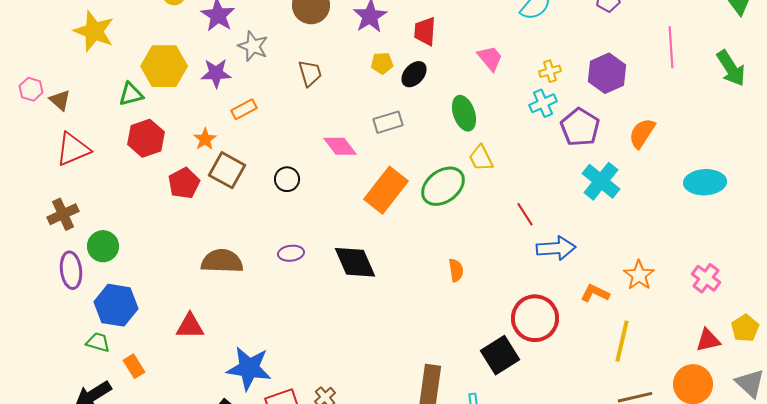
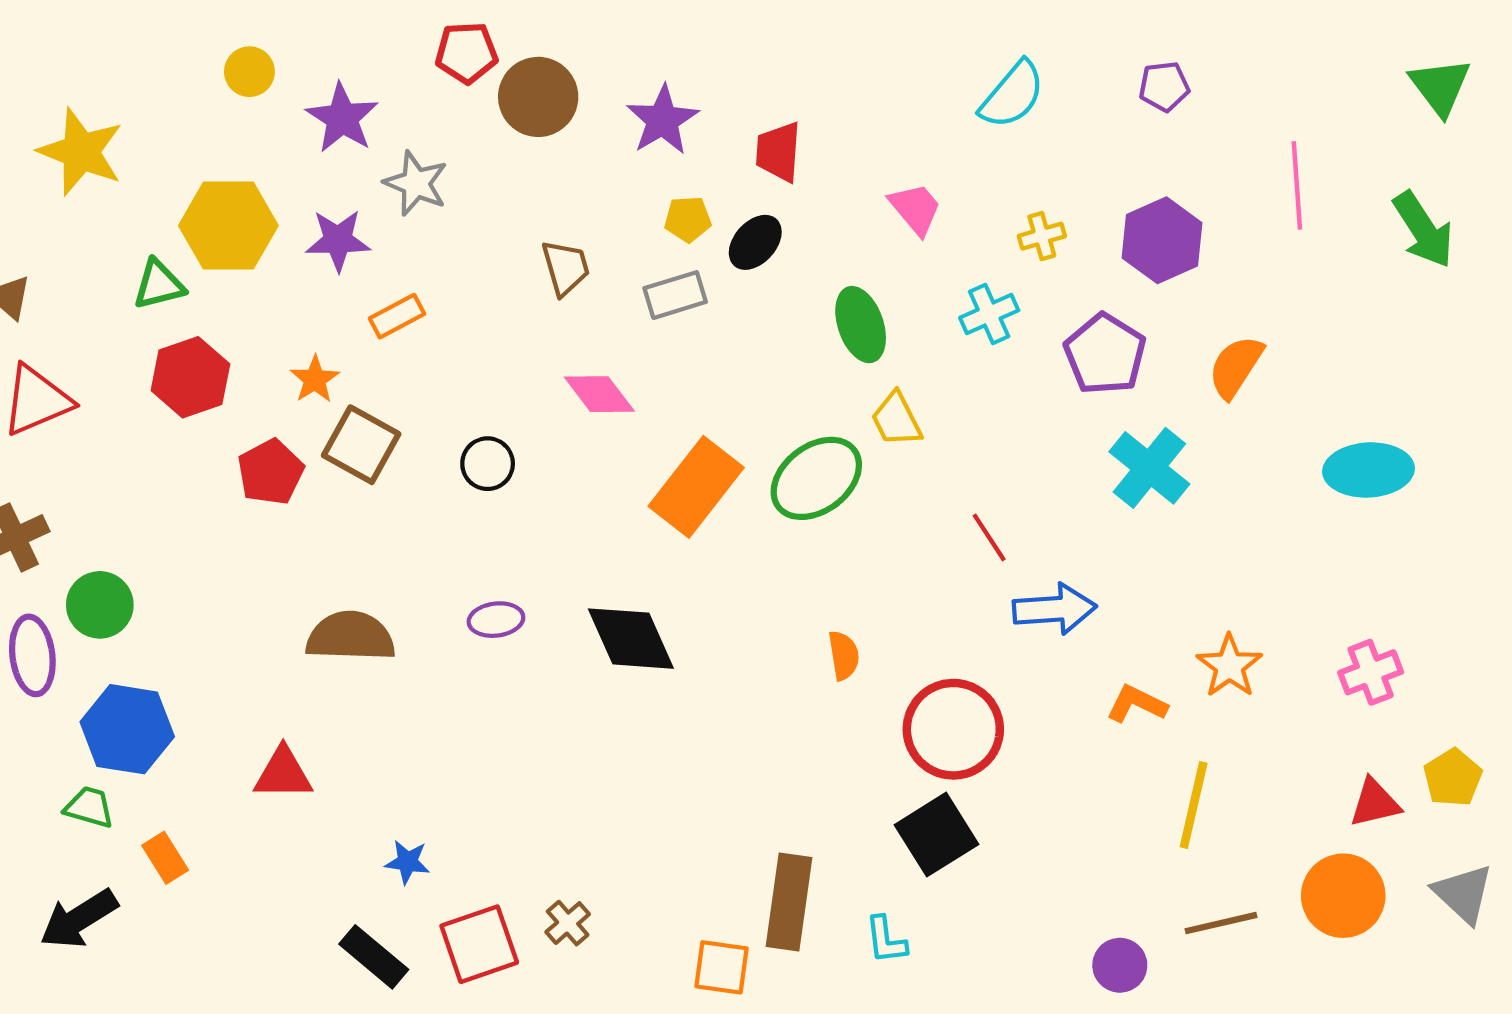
brown trapezoid: (310, 73) -> (566, 268), moved
cyan cross: (543, 103) -> (989, 314), moved
gray rectangle: (388, 122) -> (675, 295), moved
pink cross: (706, 278) -> (1371, 672), turned 32
red circle: (535, 318) -> (953, 729), moved
blue star: (249, 368) -> (407, 862), size x0.5

